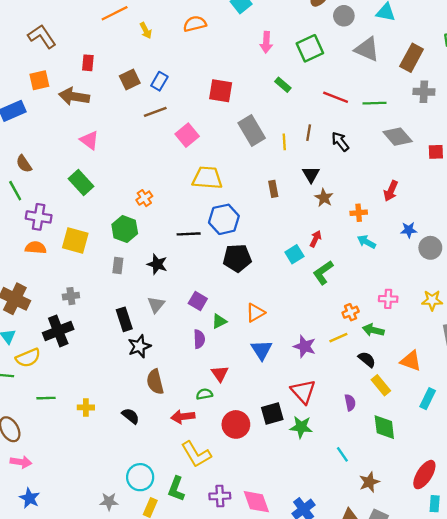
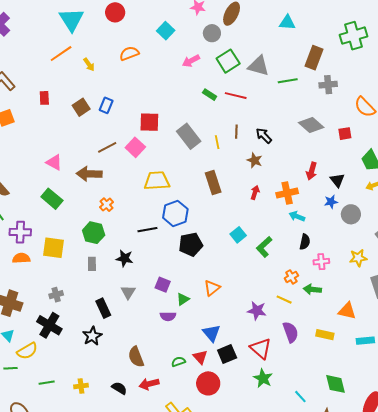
gray circle: (344, 16) -> (212, 33), moved
pink arrow: (266, 42) -> (191, 61), turned 66
gray triangle: (367, 49) -> (259, 66), moved
red square: (221, 91) -> (149, 122), moved
brown arrow: (74, 97) -> (89, 174), moved
red line: (336, 97) -> (236, 96), moved
green line: (374, 103) -> (288, 81), moved
brown line: (155, 112) -> (107, 147), moved
black triangle: (311, 174) -> (337, 180), moved
brown rectangle: (273, 189) -> (213, 183), size x1.6
brown star: (324, 198) -> (255, 160), moved
orange cross: (359, 213) -> (287, 193), size x1.5
red arrow: (316, 239) -> (255, 192), moved
black cross: (58, 331) -> (49, 325), turned -30
yellow line: (338, 338) -> (284, 300), turned 56
purple semicircle: (199, 339) -> (168, 316), turned 98
black star: (139, 346) -> (92, 336), moved
blue triangle: (262, 350) -> (211, 333), moved
black semicircle: (367, 359) -> (305, 242), moved, turned 70
red triangle: (220, 374) -> (200, 357), moved
yellow rectangle: (381, 385) -> (325, 335), turned -30
cyan rectangle: (428, 399) -> (365, 341), turned 66
purple semicircle: (350, 403) -> (291, 332), moved, size x1.5
black square: (272, 413) -> (227, 354), moved
red arrow: (183, 417) -> (149, 384), moved
green star: (301, 427) -> (263, 378), turned 30
green diamond: (384, 427) -> (336, 384), moved

